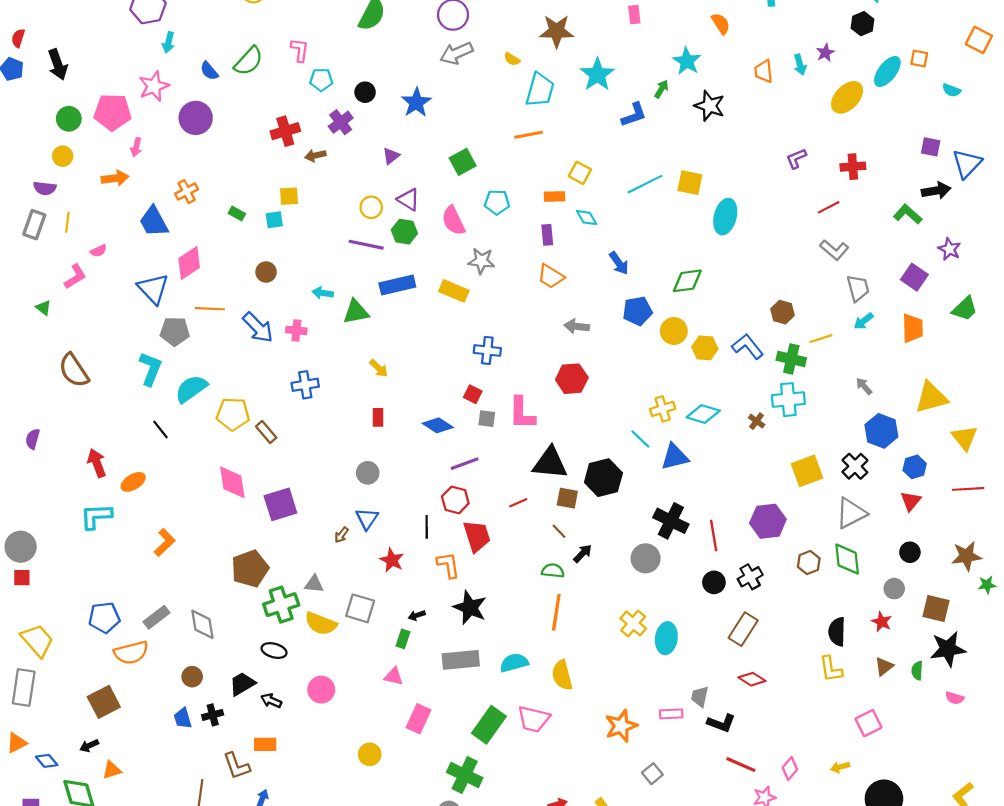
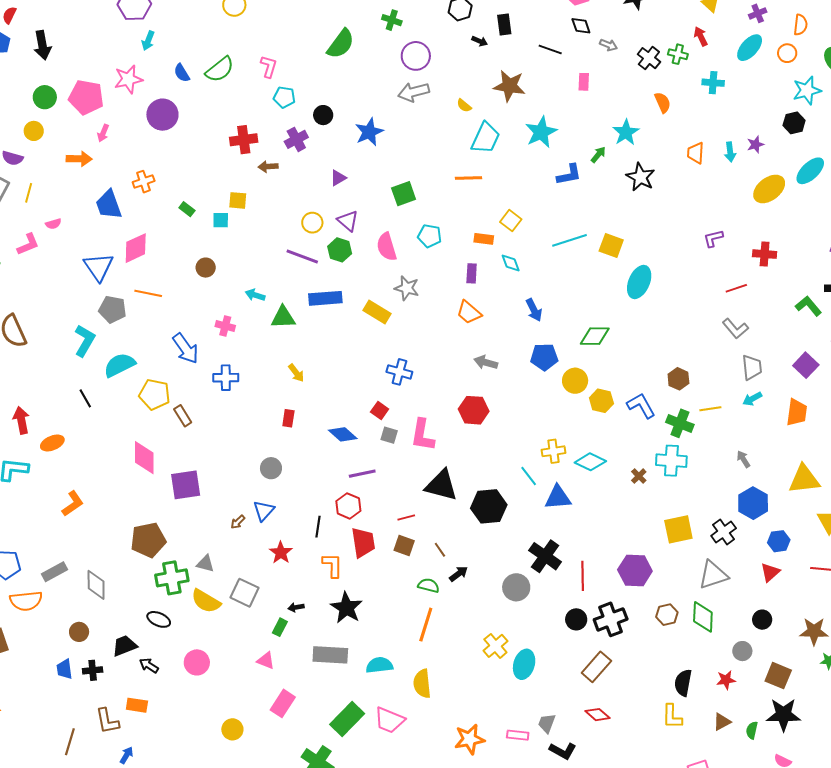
blue arrow: (258, 328) -> (186, 348), moved
brown square: (567, 498) -> (404, 545), moved
black cross: (750, 577) -> (611, 619), size x1.4
red star: (882, 622) -> (726, 680), turned 30

